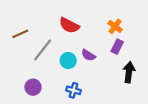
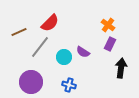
red semicircle: (69, 25) -> (50, 23), moved, turned -72
purple circle: (33, 87) -> (31, 82), size x1.5

